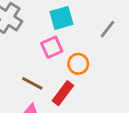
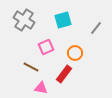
pink square: (52, 47) -> (46, 47), moved
brown line: (32, 83) -> (31, 67), moved

